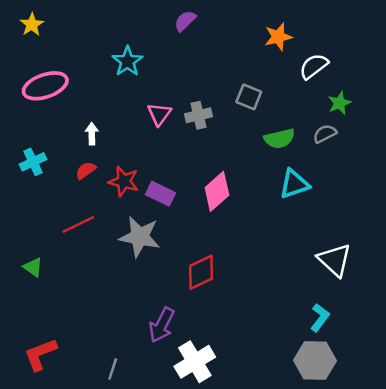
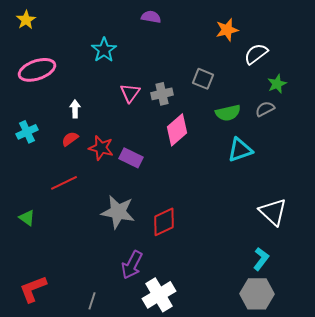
purple semicircle: (185, 21) -> (151, 17), turned 54
pink diamond: (217, 191) -> (177, 130), moved
gray star: (140, 237) -> (118, 212), moved

